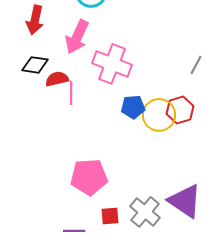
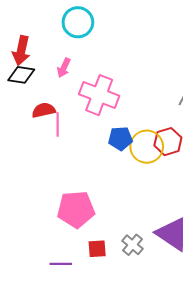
pink arrow: (77, 37) -> (64, 68), size x0.6
black diamond: (35, 65) -> (21, 75), moved
gray cross: (145, 212) -> (133, 245), size x0.7

